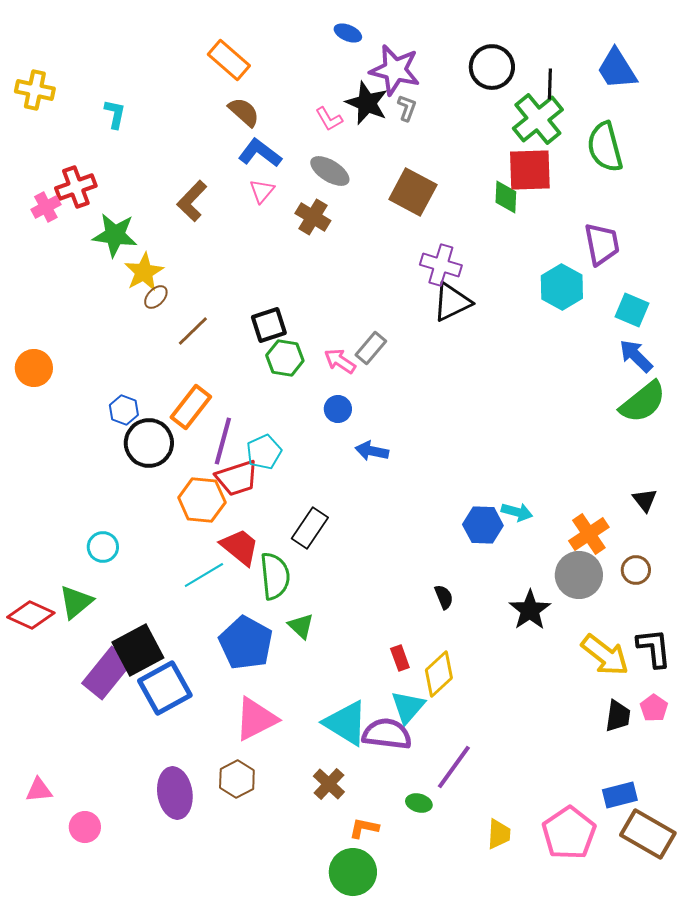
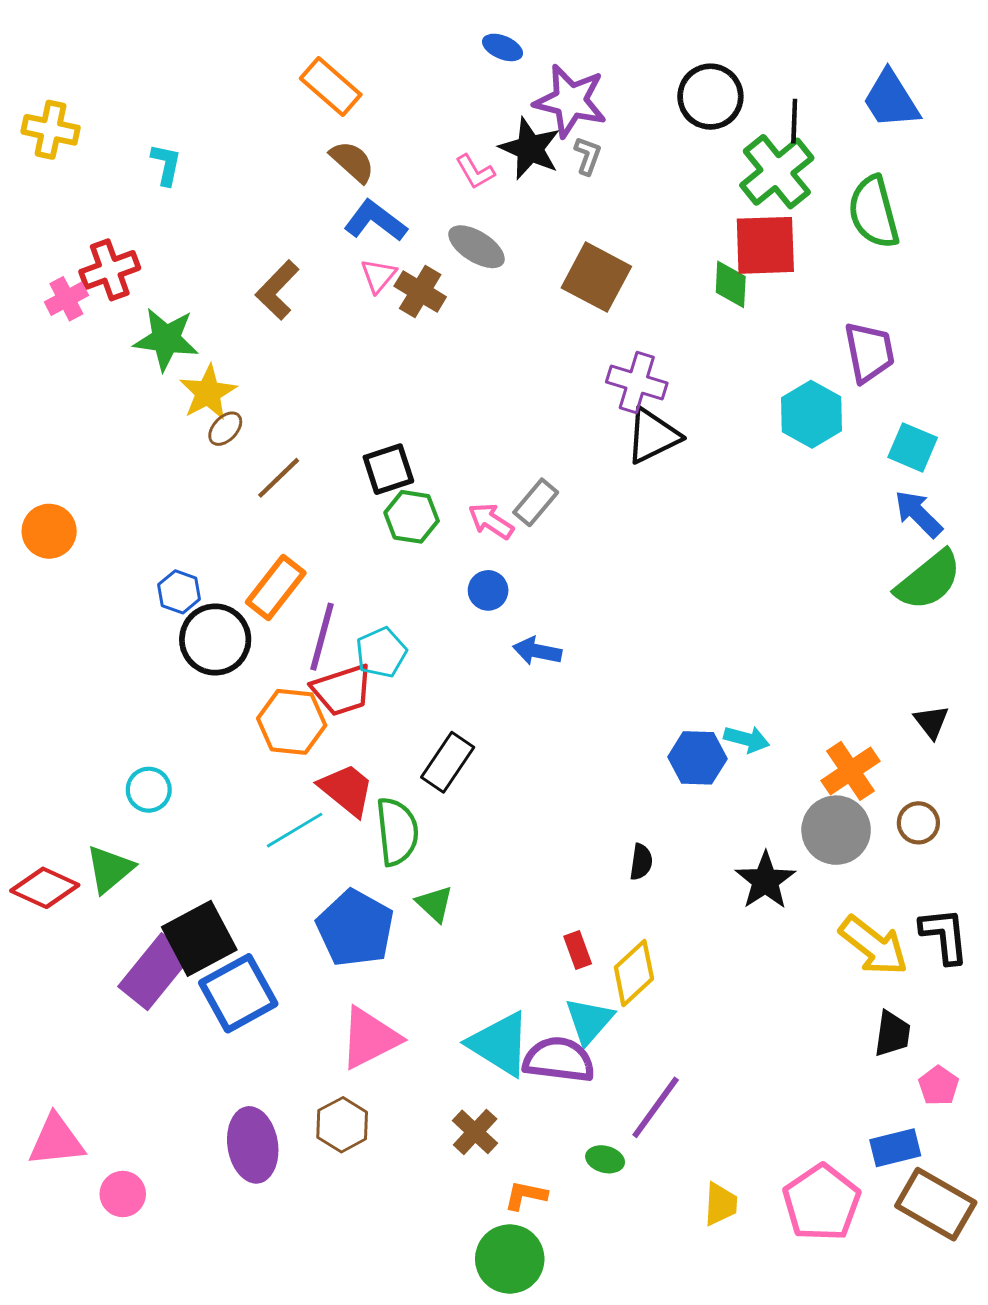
brown cross: (313, 217) -> (420, 292), moved
black semicircle: (444, 597) -> (641, 862), turned 30
pink pentagon: (654, 708) -> (939, 1086), moved
pink triangle: (39, 790) -> (56, 1141), size x1.5

